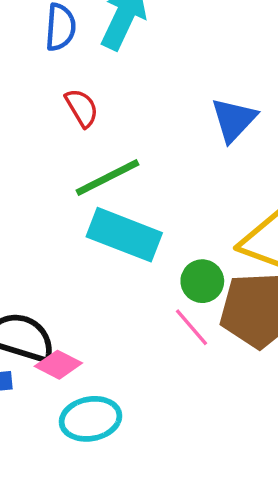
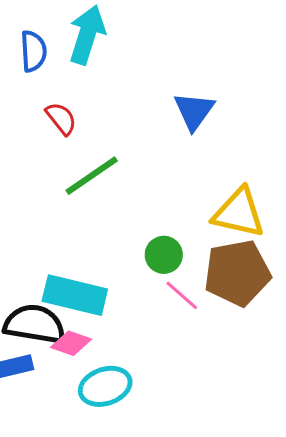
cyan rectangle: (124, 235) -> (75, 295), moved
green circle: (202, 281) -> (164, 255), moved

